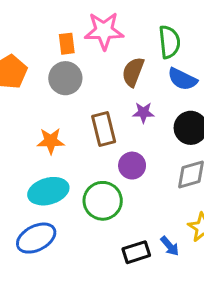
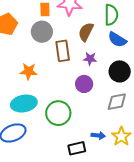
brown rectangle: (104, 129) -> (63, 51), moved
purple circle: (132, 166) -> (84, 84), moved
blue arrow: (170, 246) -> (98, 135), moved, turned -48

